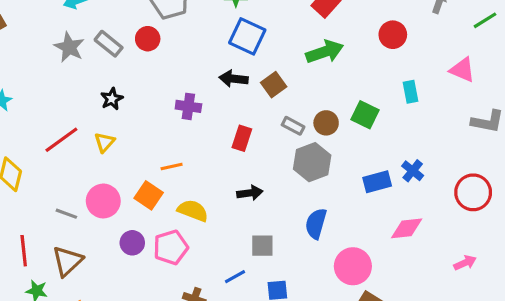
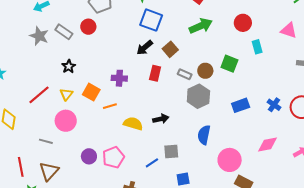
red circle: (393, 35) -> (243, 23), moved
black arrow: (234, 79) -> (145, 48), turned -42
purple cross: (188, 106) -> (119, 78), moved
red rectangle: (242, 138) -> (155, 73), moved
blue cross: (413, 171) -> (274, 105), moved
orange square: (149, 195) -> (91, 92), moved
pink circle: (103, 201) -> (66, 121), moved
yellow semicircle: (193, 211) -> (133, 124), moved
pink diamond: (407, 228) -> (267, 144), moved
blue line: (235, 277) -> (152, 163), moved

